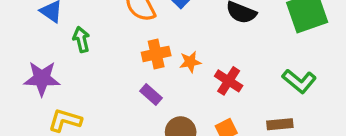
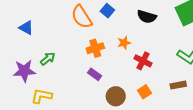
green arrow: (81, 39) -> (48, 59), moved, turned 70
orange star: (190, 62) -> (124, 43), moved

